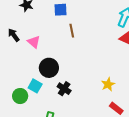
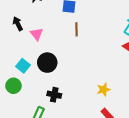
cyan square: (35, 86) -> (23, 66), moved
black cross: (64, 89) -> (54, 95), moved, turned -32

